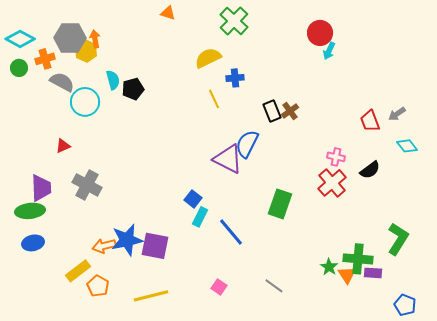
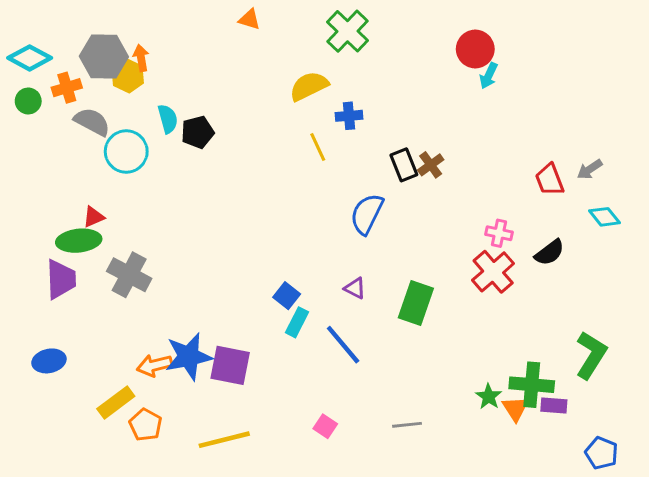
purple triangle: (228, 159) -> (355, 288), moved, size x0.5
green ellipse: (30, 211) -> (79, 241), moved
gray line: (274, 286) -> (407, 425), turned -42

